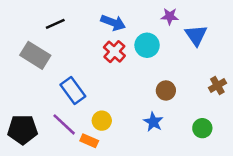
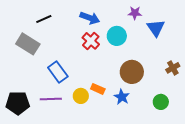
brown circle: (166, 90) -> (132, 72), size x1.5
purple line: (64, 124) -> (51, 99), turned -45
orange rectangle: (89, 141) -> (98, 89), moved

